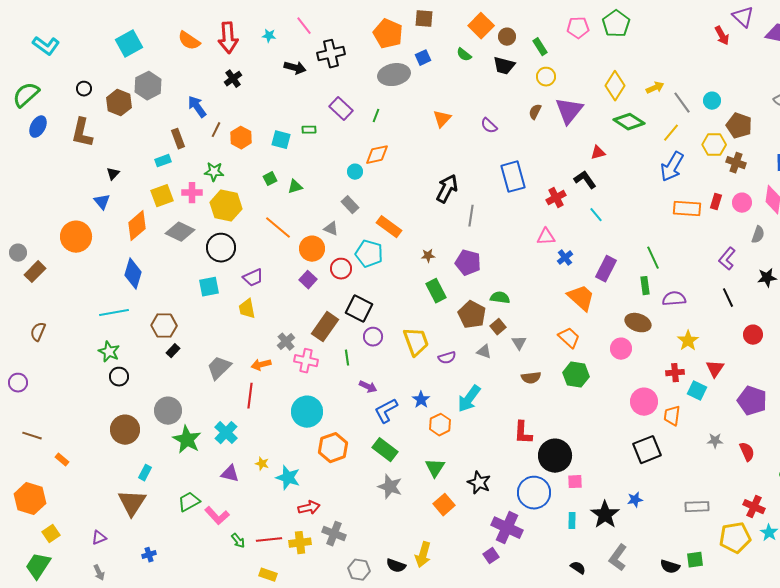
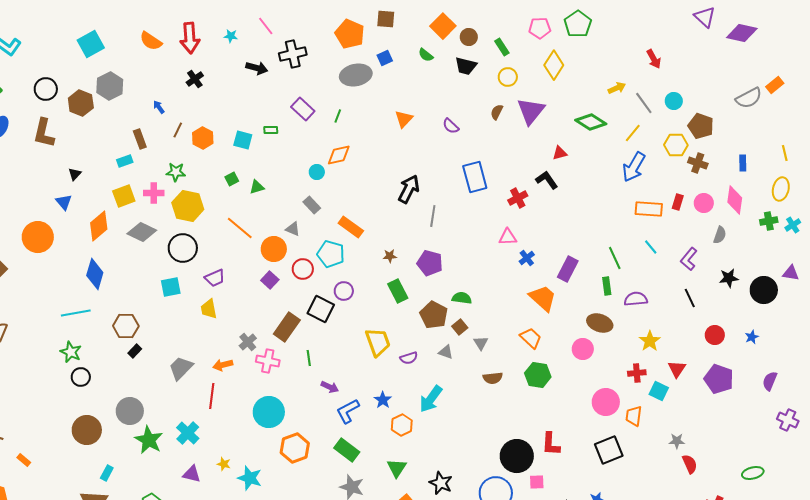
red arrow: (722, 36) -> (654, 59), moved
yellow diamond: (615, 86) -> (554, 65), moved
black circle: (84, 89) -> (46, 89), size x1.5
blue arrow: (197, 107) -> (159, 107), size x0.6
cyan line: (596, 215) -> (651, 247), moved
purple circle: (373, 337) -> (344, 291), moved
purple pentagon: (752, 401) -> (719, 379), moved
red L-shape: (523, 433) -> (551, 444), moved
red semicircle: (747, 452) -> (690, 464), moved

